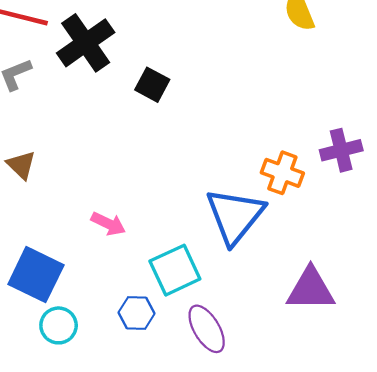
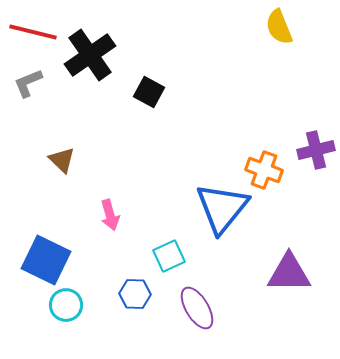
brown triangle: (21, 165) -> (62, 160), moved
pink arrow: (108, 224) -> (110, 215), turned 48
cyan square: (175, 270) -> (169, 256), size x0.7

